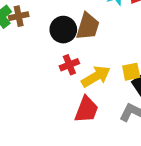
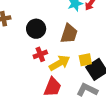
brown trapezoid: (88, 26) -> (69, 34), moved

